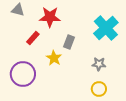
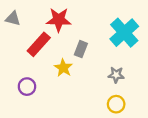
gray triangle: (18, 10) -> (13, 19), moved
red rectangle: (33, 38) -> (39, 44), size x1.5
purple circle: (23, 74) -> (27, 87), size x0.6

